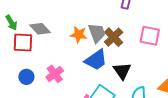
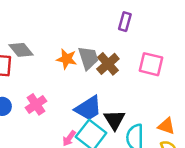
blue trapezoid: (96, 60) -> (88, 108), moved
black triangle: (122, 71) -> (114, 120), moved

